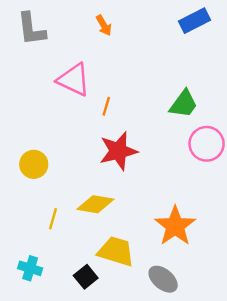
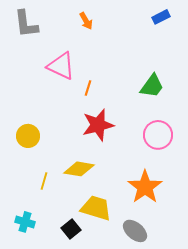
blue rectangle: (194, 21) -> (161, 17), size x0.7
pink circle: (207, 144) -> (158, 135), moved

